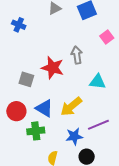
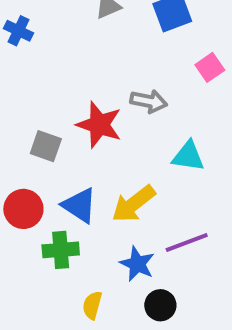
blue cross: (19, 25) -> (18, 31), moved
gray arrow: (77, 55) -> (149, 101), turned 108
blue star: (74, 136) -> (137, 264), turned 30

